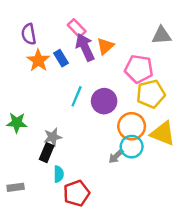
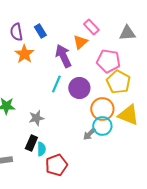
pink rectangle: (77, 28) -> (91, 27), moved
purple arrow: (85, 47) -> (63, 56), moved
blue rectangle: (61, 58) -> (40, 31), moved
yellow pentagon: (151, 94) -> (118, 82), turned -30
black rectangle: (47, 153) -> (31, 143), moved

